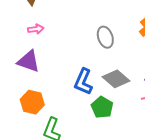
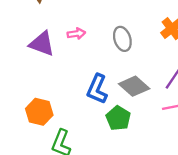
pink arrow: (36, 29) -> (76, 34), moved
purple triangle: (29, 61) -> (42, 44), moved

